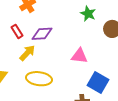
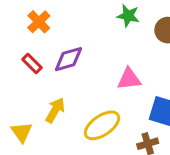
yellow arrow: (27, 53) -> (55, 110), moved
yellow ellipse: (39, 79) -> (102, 125), moved, turned -30

